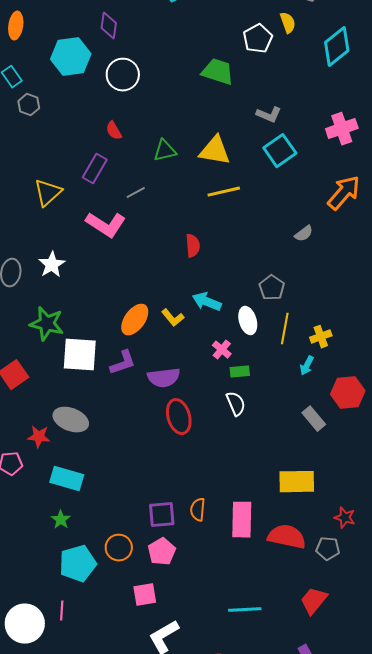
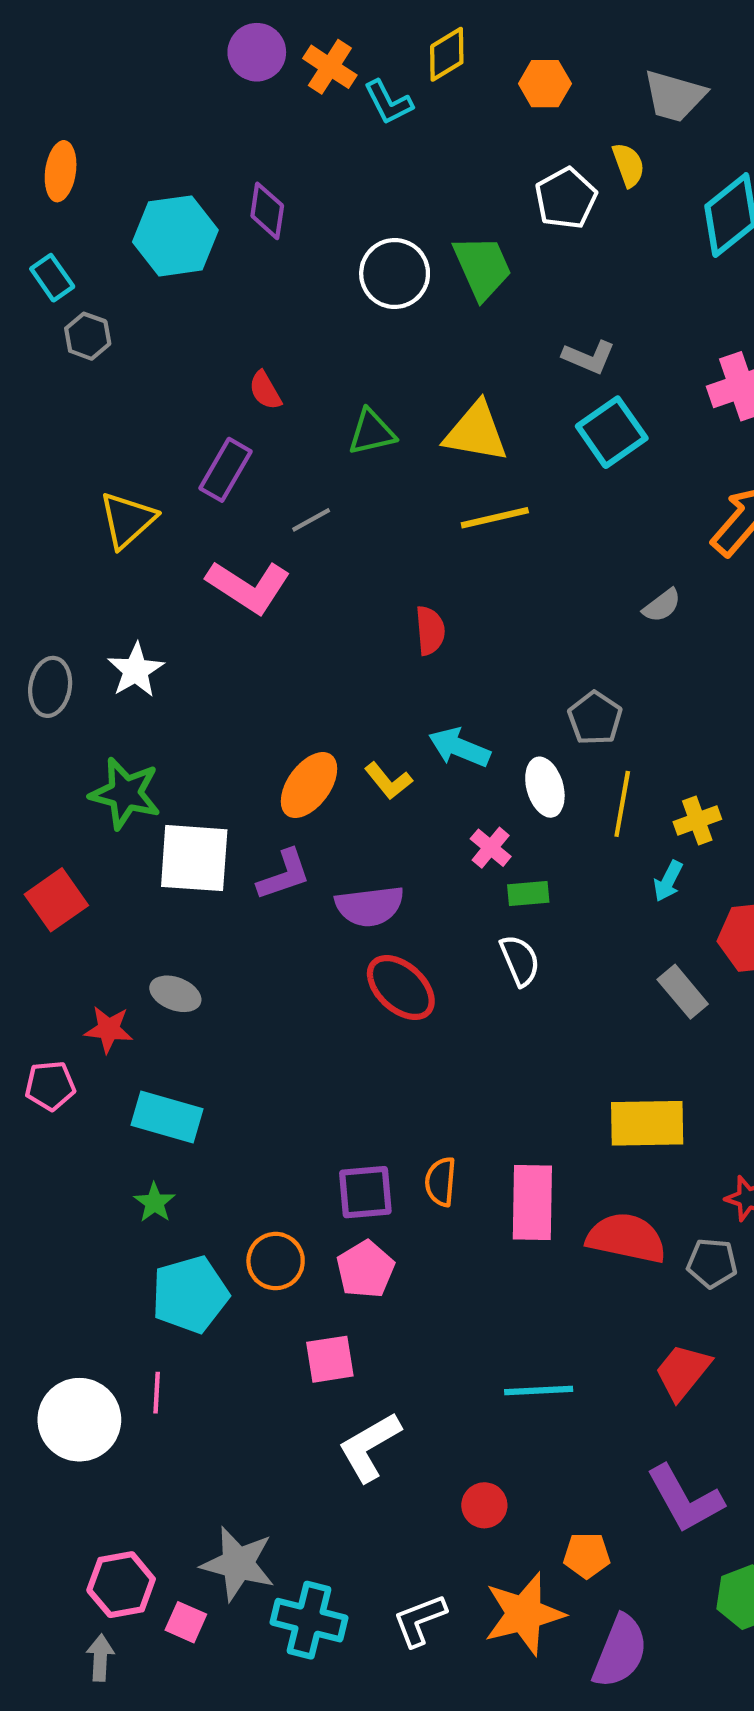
purple diamond: (109, 26) -> (267, 211), moved
green trapezoid: (218, 72) -> (482, 267), turned 48
white circle: (123, 75) -> (395, 274), moved
red ellipse: (179, 417) -> (401, 988), turned -32
gray ellipse: (71, 420) -> (175, 994), size x0.7

